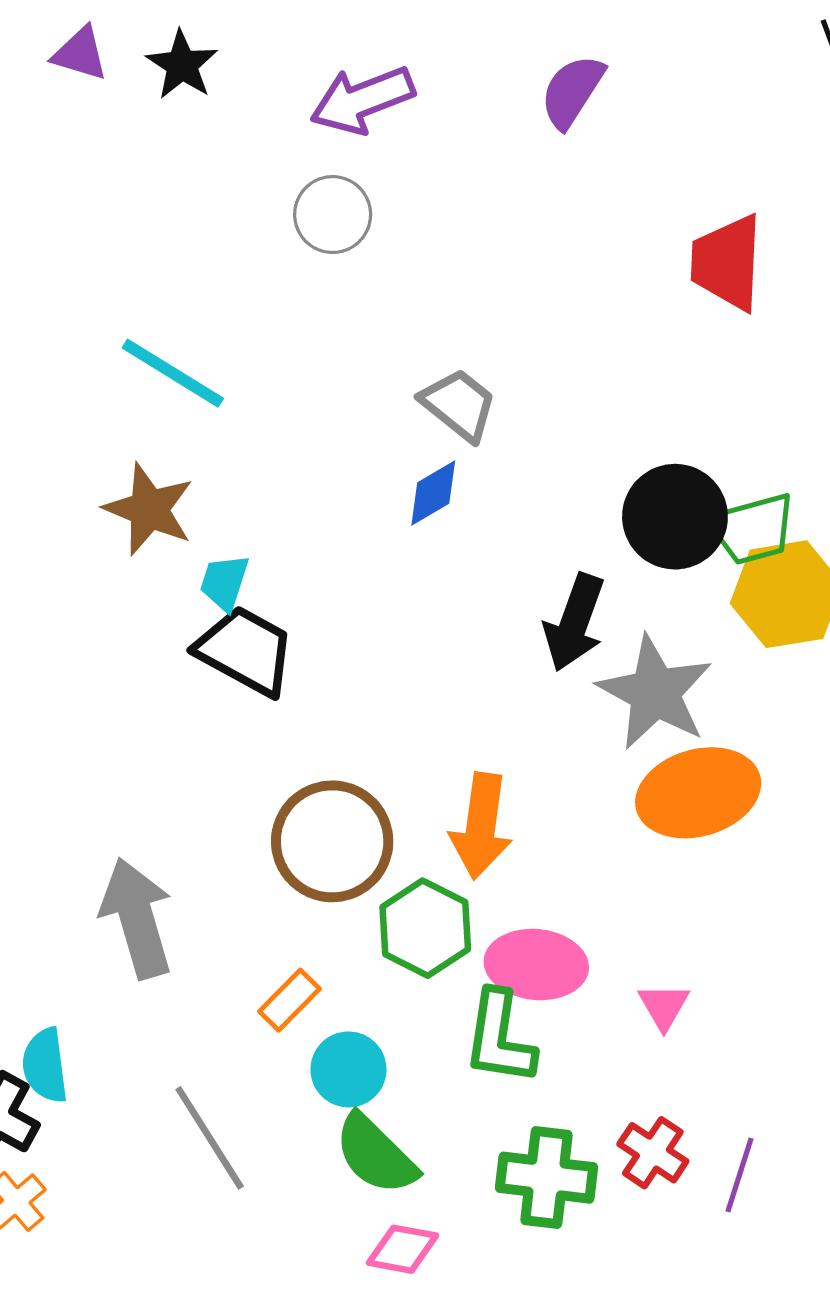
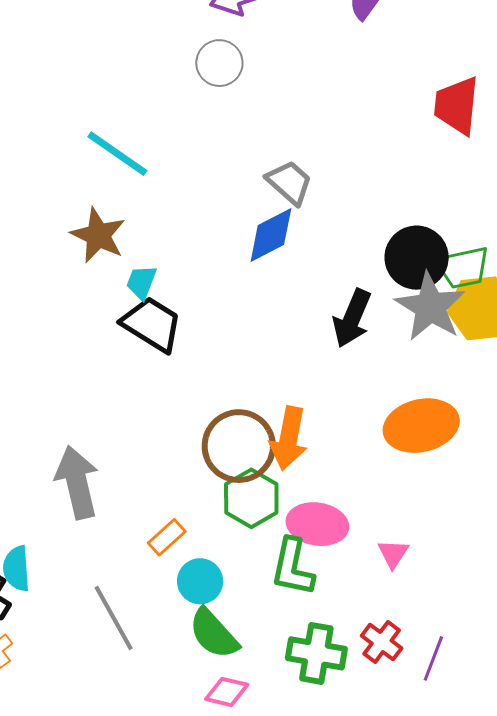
blue diamond: (433, 493) -> (271, 235), size x1.4
gray star: (655, 693) -> (430, 307), moved
brown circle: (332, 841) -> (239, 446), moved

